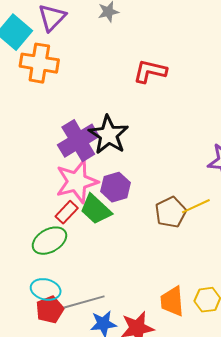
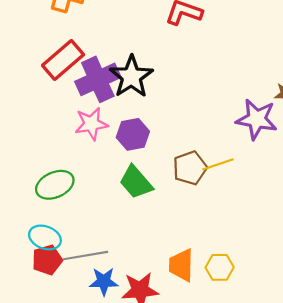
pink star: (77, 182) -> (91, 124), size x0.7
green trapezoid: (96, 209) -> (136, 182), moved
red rectangle: (67, 212) -> (63, 60), moved, size x1.6

